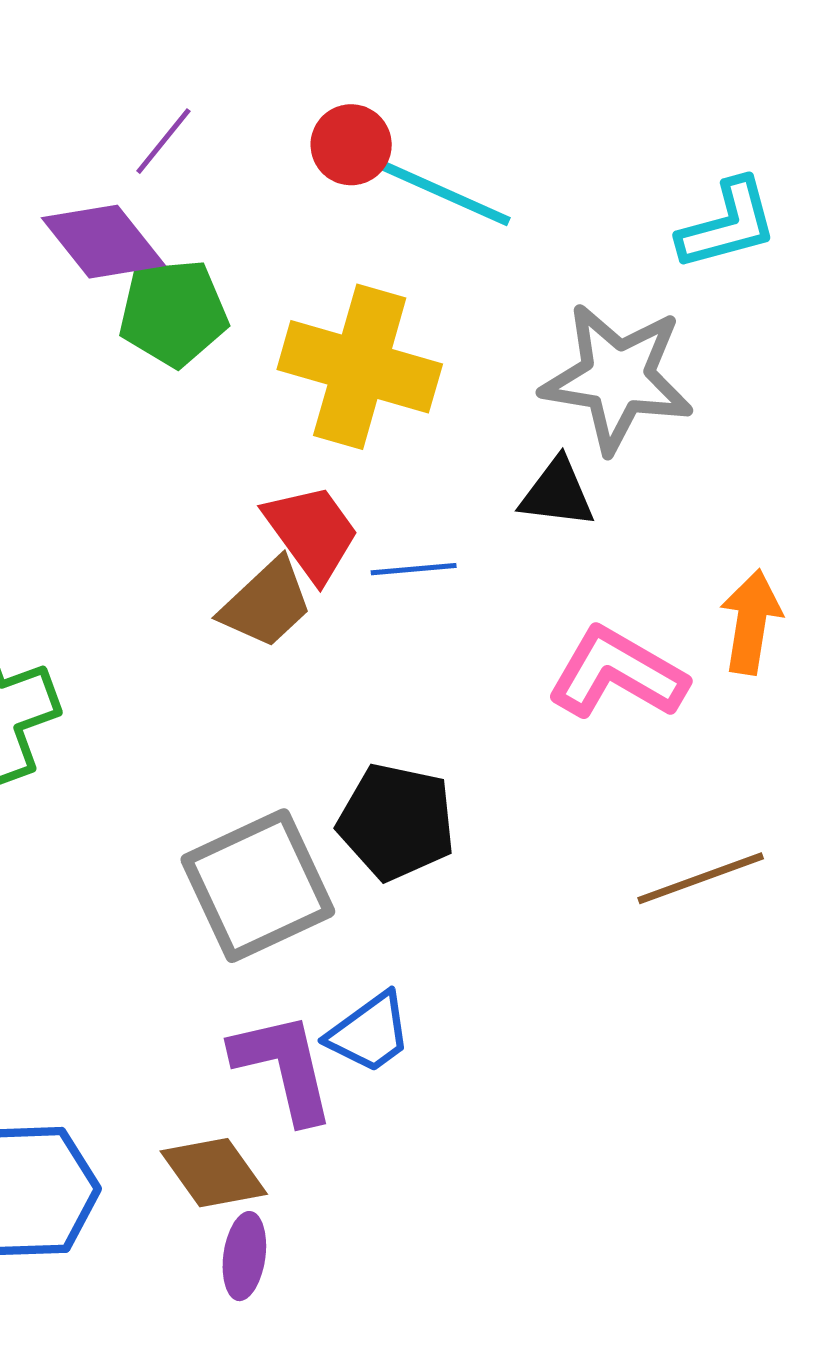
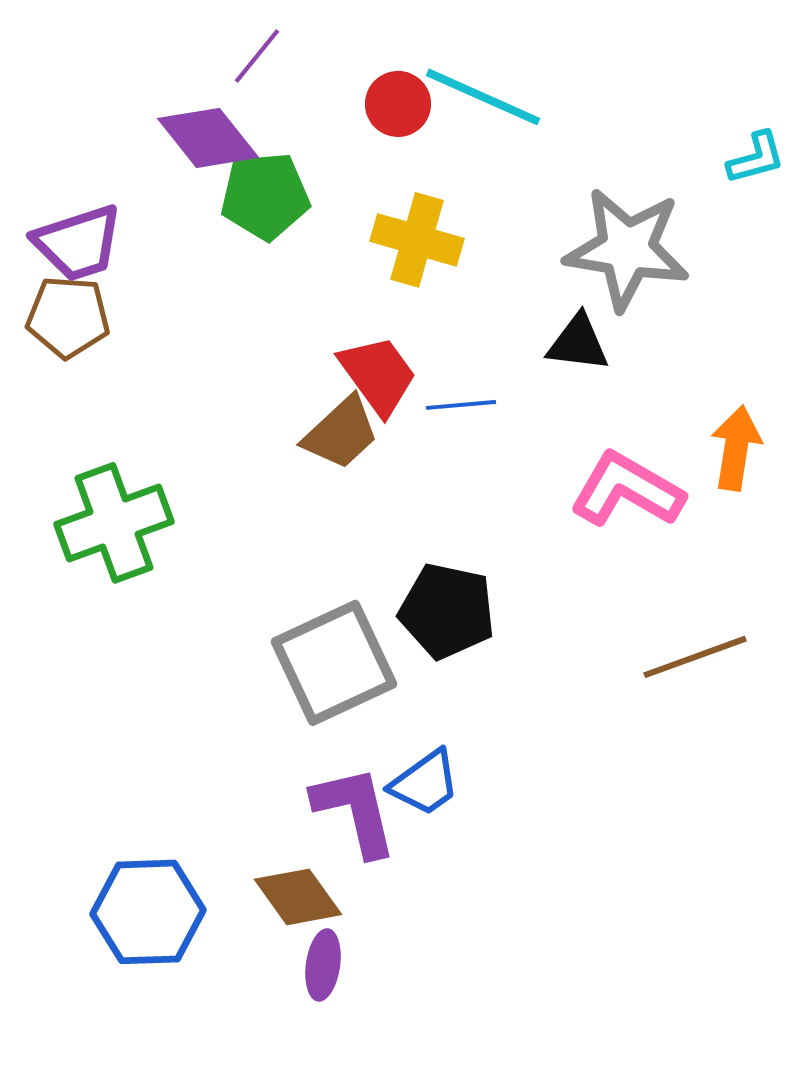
red circle: (351, 145) -> (398, 104), moved
cyan L-shape: (728, 224) -> (756, 158), moved, size x0.7
yellow cross: (360, 367) -> (417, 240), size x0.7

